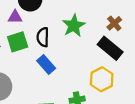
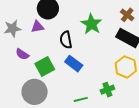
green square: (18, 42) -> (45, 67), moved

